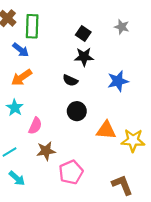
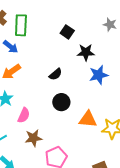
gray star: (122, 27) -> (110, 25), moved
black star: (84, 57) -> (86, 52), moved
black semicircle: (70, 80) -> (56, 74), turned -64

